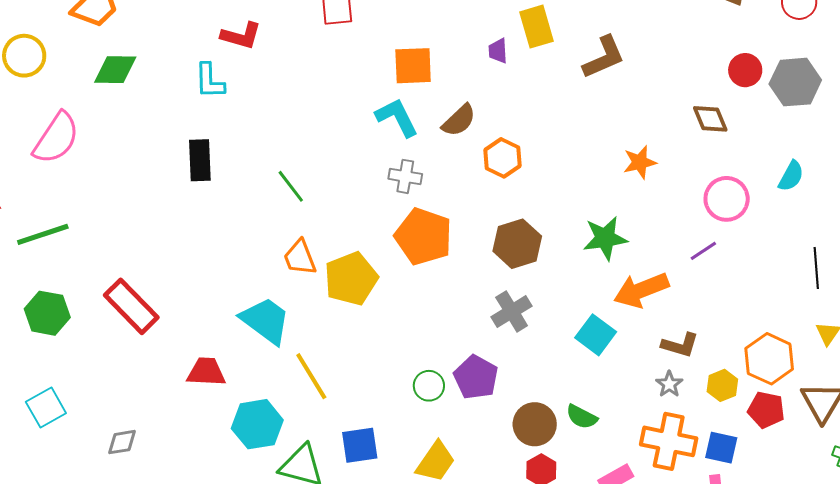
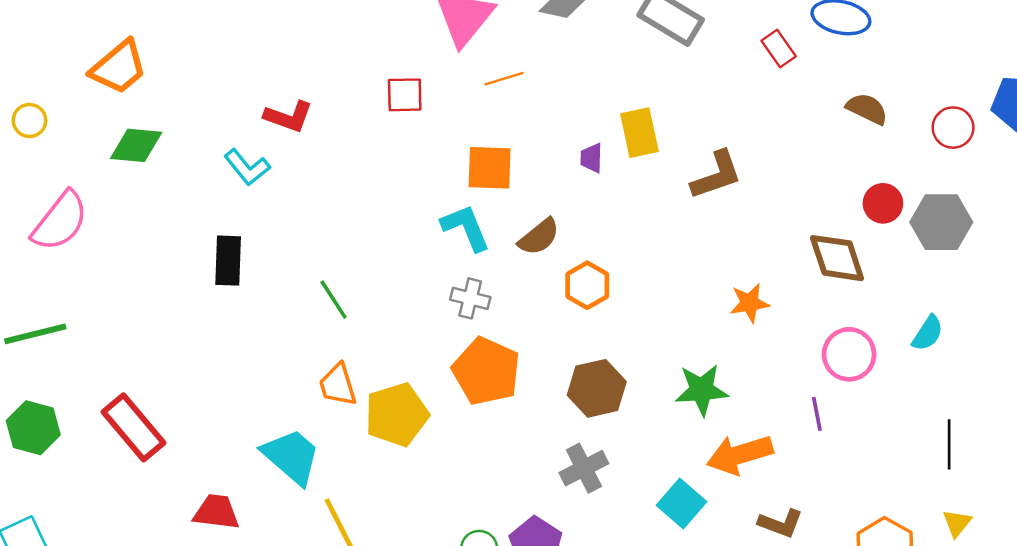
yellow circle: (24, 56) -> (29, 120), size x0.7
cyan L-shape: (210, 81) -> (247, 167), turned -42
brown diamond: (710, 119) -> (837, 258), size x1.4
purple line: (703, 251) -> (817, 414), turned -72

